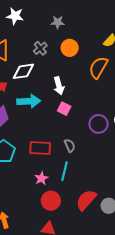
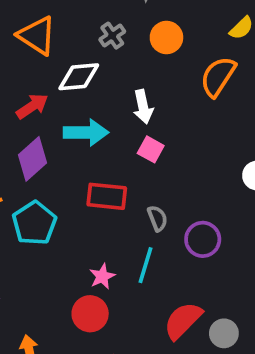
purple circle: (99, 124) -> (203, 239), moved
red rectangle: (40, 148) -> (107, 196), moved
red circle: (51, 201) -> (90, 314), moved

